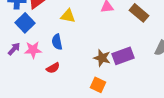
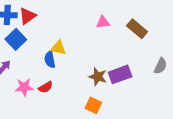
yellow triangle: (68, 16) -> (58, 48), moved
pink star: (33, 50) -> (24, 87), moved

